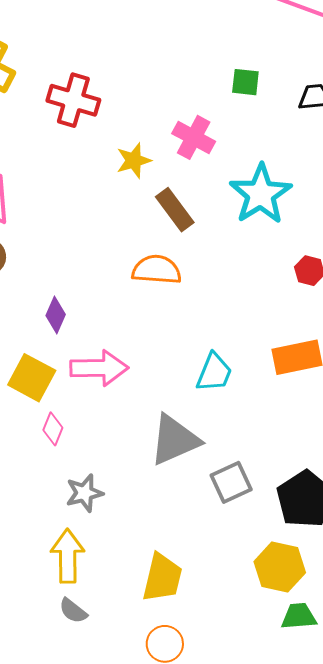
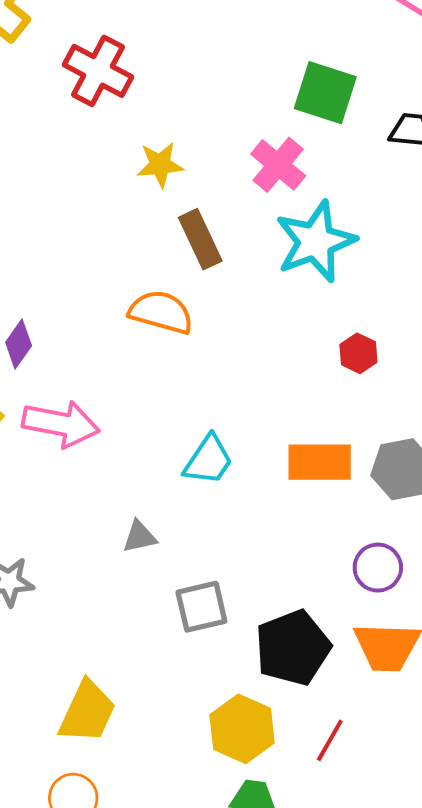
green square: (245, 82) -> (325, 93), size x1.6
pink cross: (194, 137) -> (278, 165), moved
gray triangle: (175, 440) -> (140, 537), size x0.5

